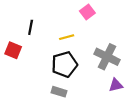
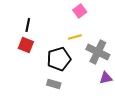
yellow line: (67, 37) -> (75, 37), moved
red square: (13, 50) -> (26, 45), moved

